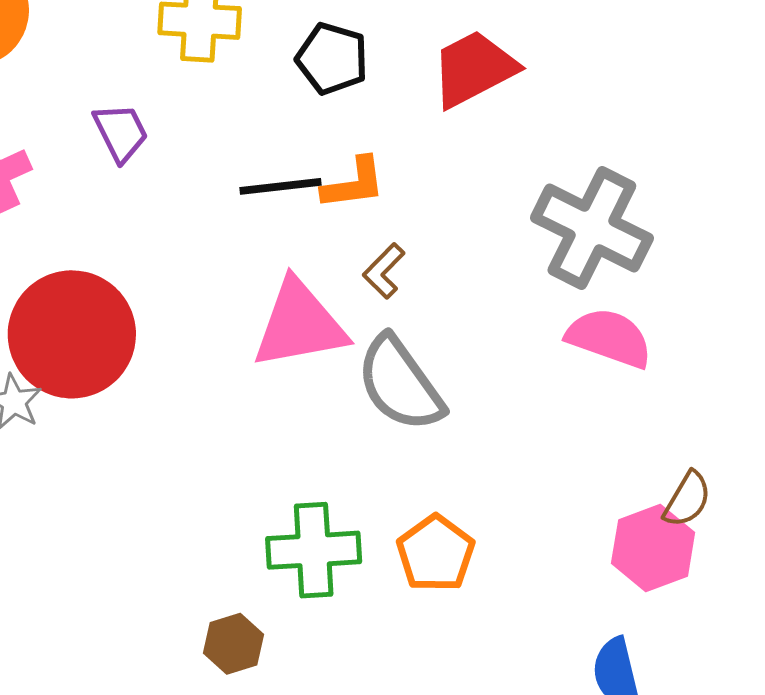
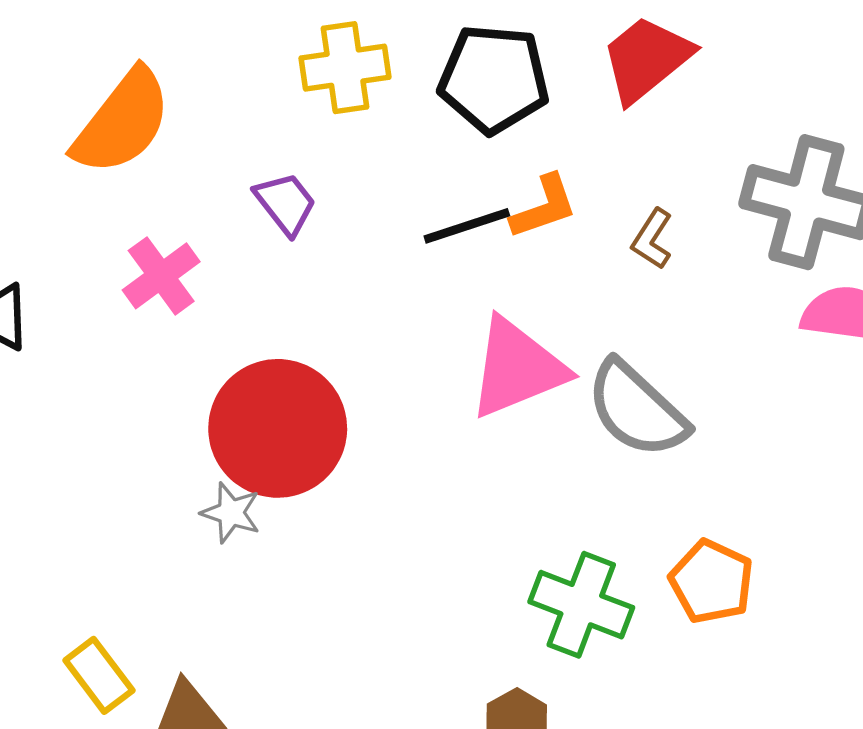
black pentagon: (332, 58) -> (494, 79), size x1.4
brown L-shape: (384, 271) -> (652, 239), moved
green cross: (314, 550) -> (581, 605), turned 36

